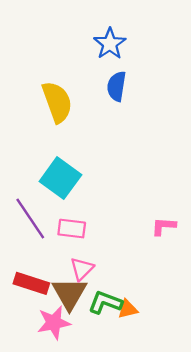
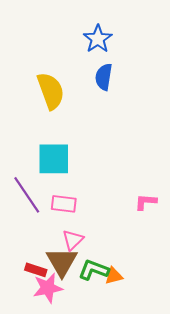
cyan square: (60, 178) -> (54, 159), turned -36
red rectangle: (31, 283) -> (36, 270), moved, size x0.7

